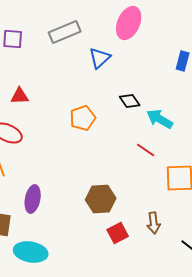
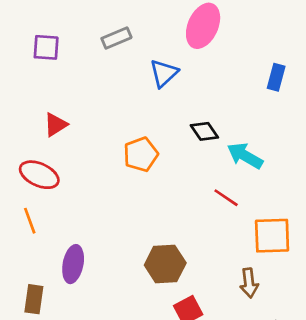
gray rectangle: (65, 32) -> (116, 38), size x0.7
red triangle: (20, 96) -> (55, 125), turned -30
brown arrow: (154, 223) -> (249, 283), moved

